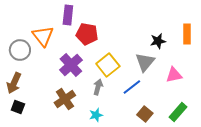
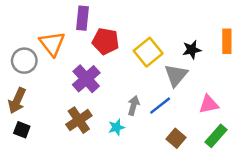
yellow square: (108, 65) -> (148, 52), moved
pink triangle: (174, 75) -> (209, 104), moved
gray arrow: (98, 87) -> (133, 106), moved
cyan star: (96, 115) -> (116, 127), moved

